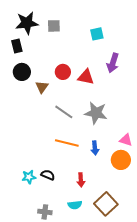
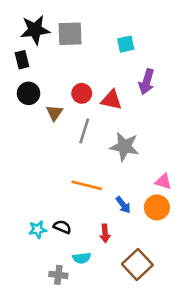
gray square: (54, 26) -> (70, 34), size x1.5
gray line: (64, 112) -> (84, 131), moved, turned 72
blue arrow: (95, 148) -> (123, 205), moved, turned -32
cyan semicircle: (75, 205) -> (82, 258), moved

